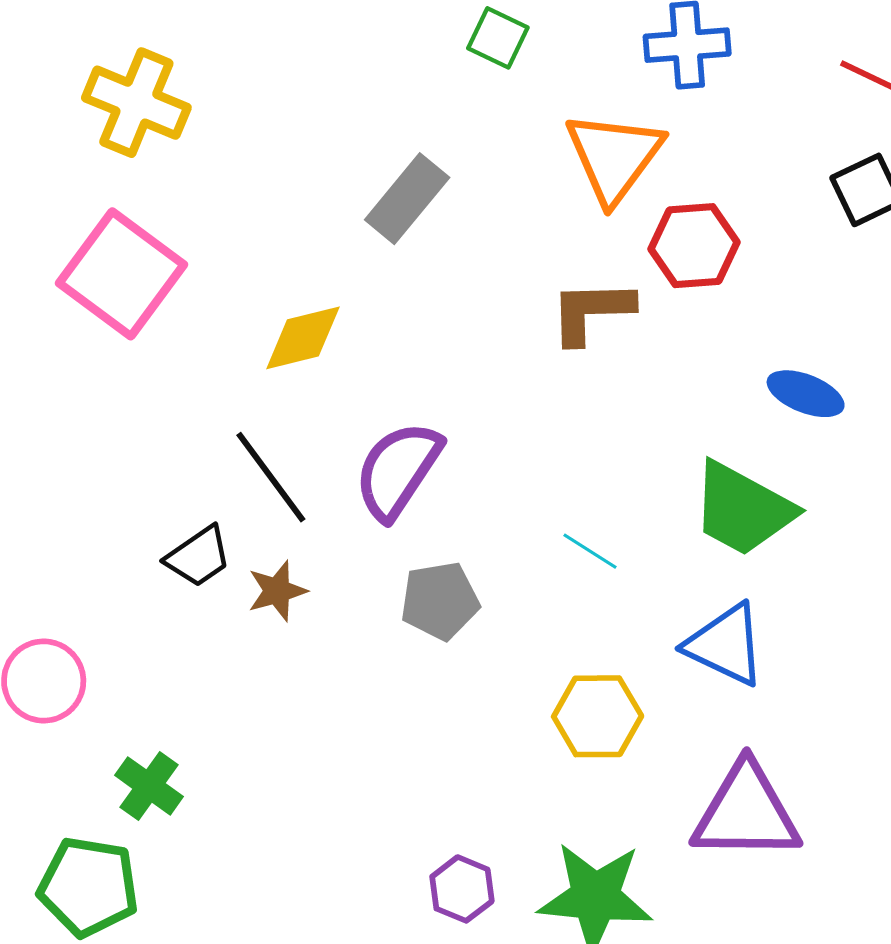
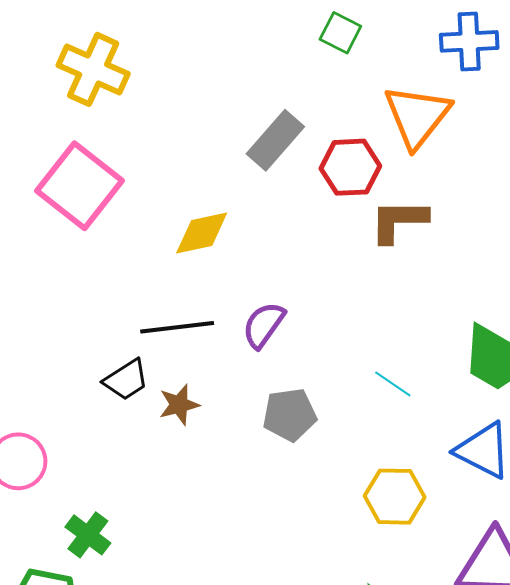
red hexagon: (694, 246) -> (350, 167), moved
purple semicircle: (398, 470) -> (264, 325), size x0.7
black line: (271, 477) -> (177, 327), turned -62

